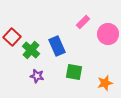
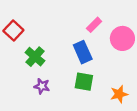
red square: (12, 37) -> (13, 31), moved
blue rectangle: (57, 46) -> (83, 52), moved

